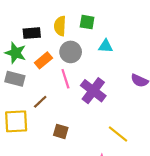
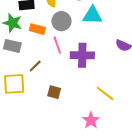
cyan triangle: (106, 46) -> (92, 15), size x1.5
orange rectangle: (43, 60) -> (37, 29), turned 56
purple cross: (93, 91) -> (82, 55), turned -35

